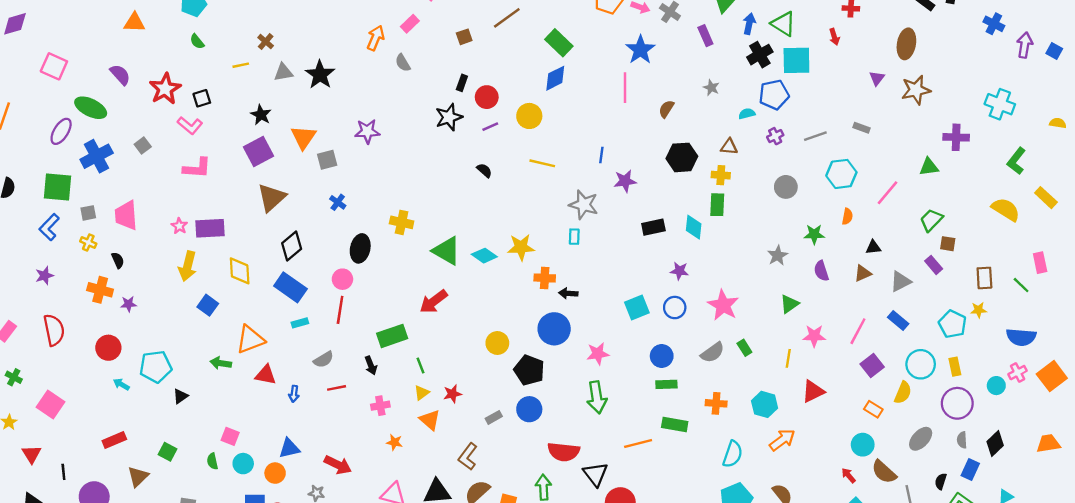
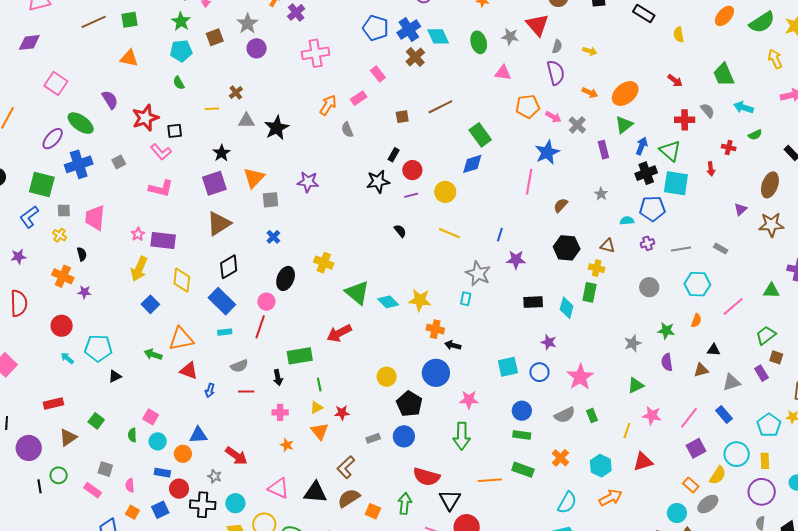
orange cross: (716, 403) -> (561, 458), turned 30
gray ellipse: (921, 439) -> (708, 504), moved

